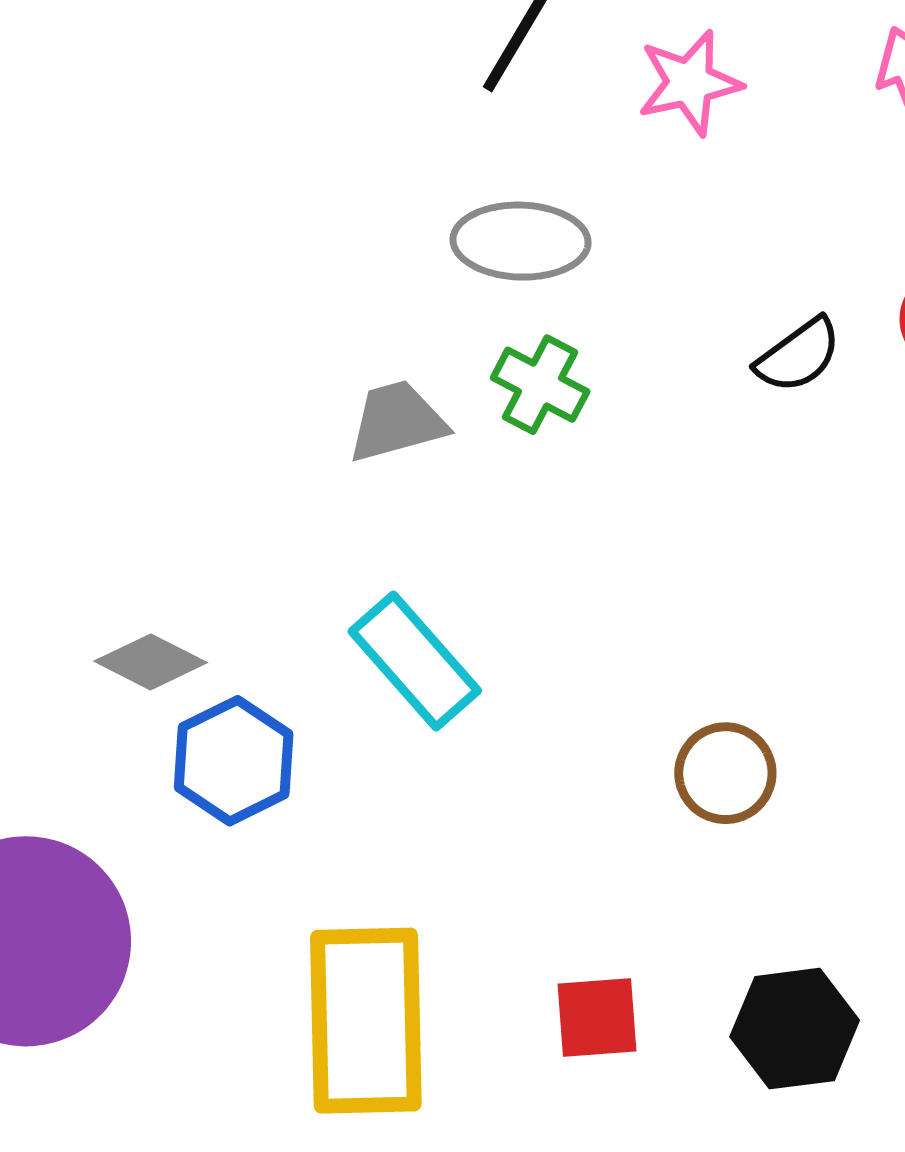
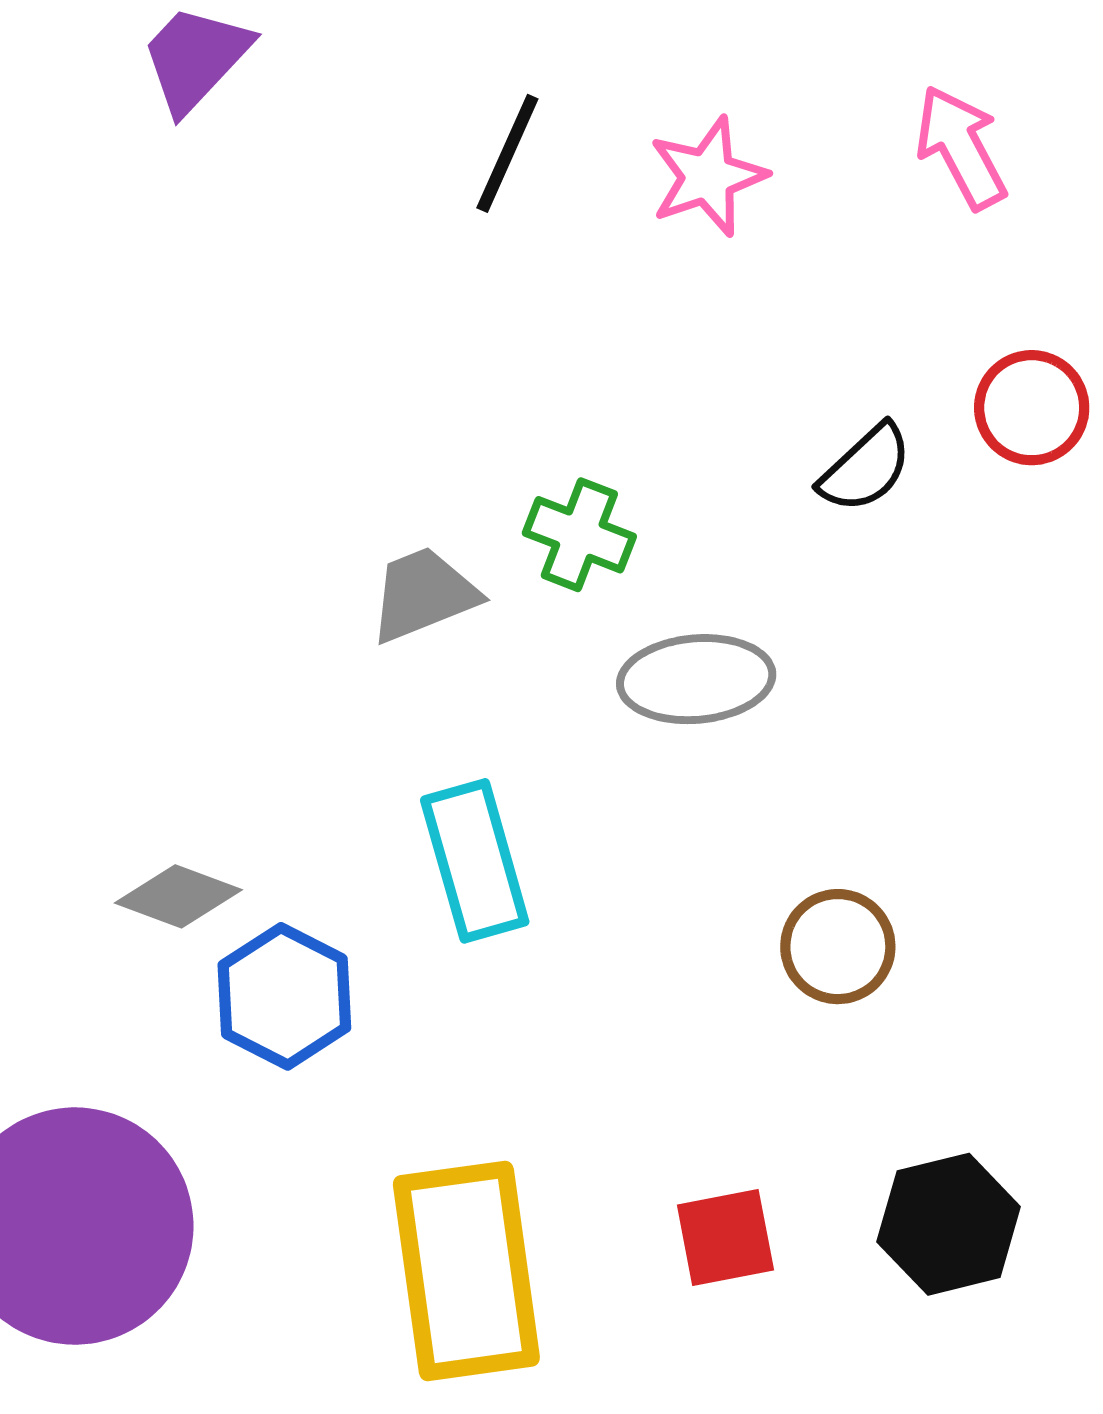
gray ellipse: (521, 241) -> (696, 679), moved
cyan rectangle: (415, 661) -> (475, 861), turned 32

